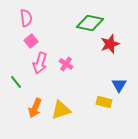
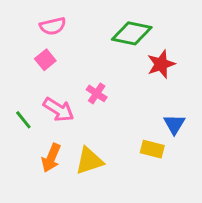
pink semicircle: (26, 18) -> (53, 26), moved, turned 84
pink arrow: (40, 63) -> (59, 110), moved, turned -75

